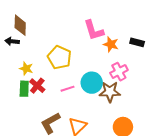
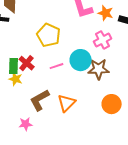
orange star: (111, 44) -> (106, 13), moved
yellow star: (26, 69) -> (16, 79), moved
pink cross: (119, 72) -> (103, 40), moved

